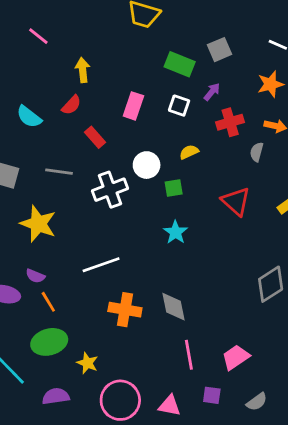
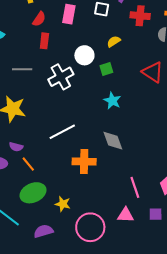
red semicircle: (71, 105) -> (39, 19), moved
red cross: (230, 122) -> (140, 16), turned 30
red rectangle: (95, 137) -> (44, 41), turned 56
gray diamond: (174, 307) -> (113, 141), moved
pink triangle: (170, 406) -> (126, 215), moved

